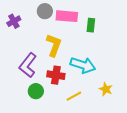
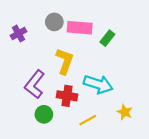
green rectangle: (91, 25) -> (107, 38), turned 32

